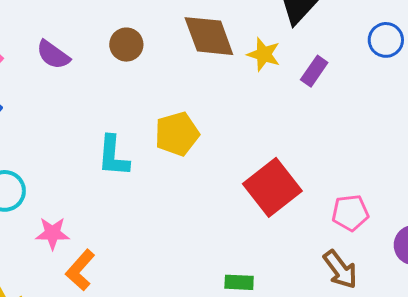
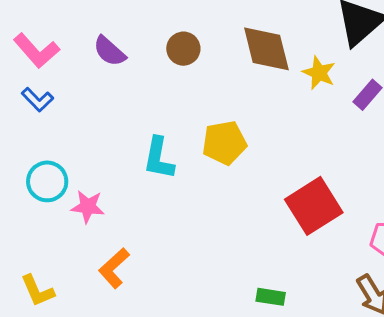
pink star: (52, 233) -> (88, 207), moved

